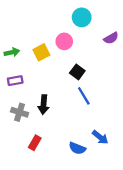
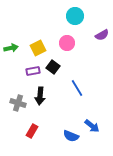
pink circle: (64, 41) -> (67, 43), moved
black square: (77, 72) -> (53, 67), moved
purple rectangle: (15, 81) -> (33, 71), moved

